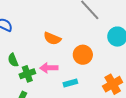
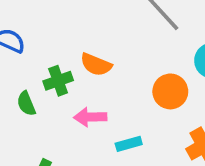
orange circle: (83, 55) -> (170, 91), moved
green cross: (27, 74) -> (58, 81), moved

